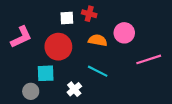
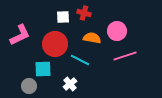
pink line: (149, 59) -> (125, 56), moved
cyan line: (98, 71) -> (80, 60), moved

